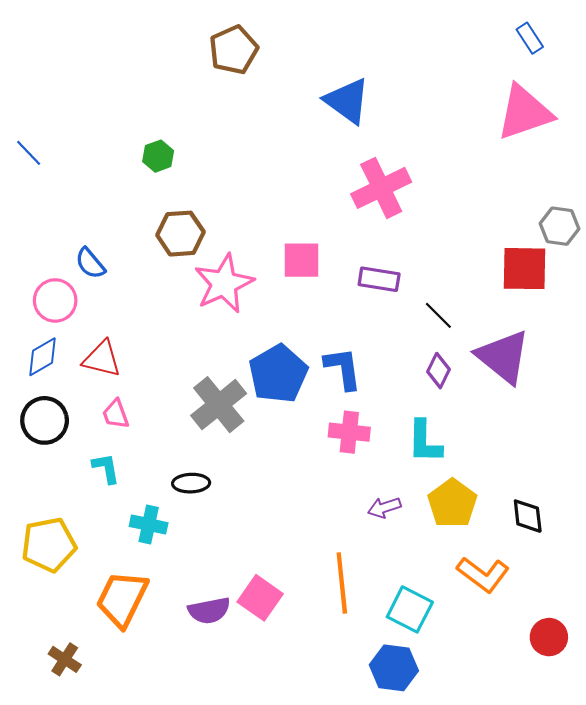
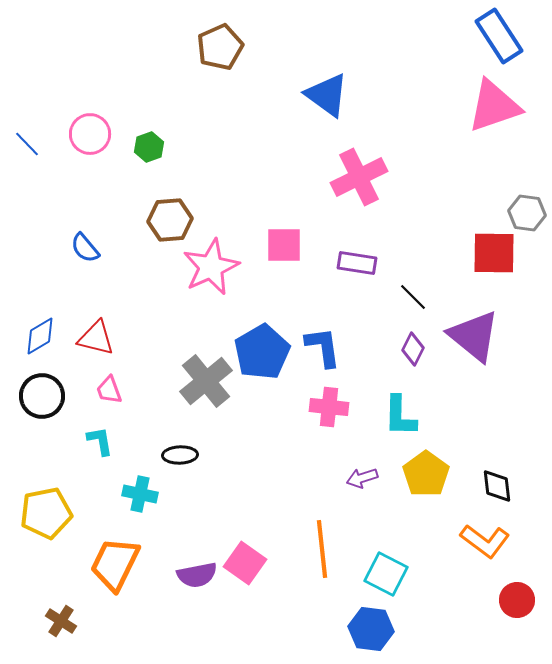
blue rectangle: (530, 38) -> (499, 36), size x1.8
pink circle: (55, 300) -> (90, 134), moved
orange L-shape: (483, 574) -> (485, 541), moved

